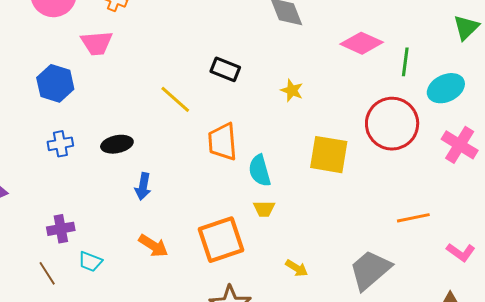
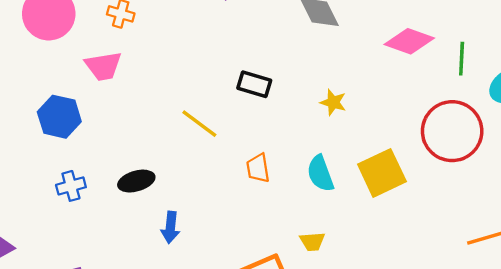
orange trapezoid: (222, 142) -> (258, 168), size x0.7
yellow square: (329, 155) -> (382, 173), turned -30
cyan semicircle: (260, 171) -> (320, 173), moved

